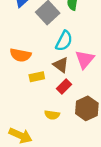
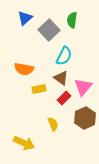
pink triangle: (85, 59) -> (83, 87), moved
yellow semicircle: (52, 115) -> (53, 124), turned -120

